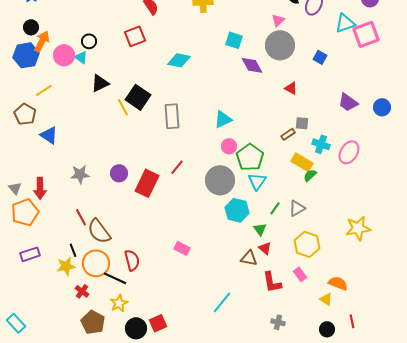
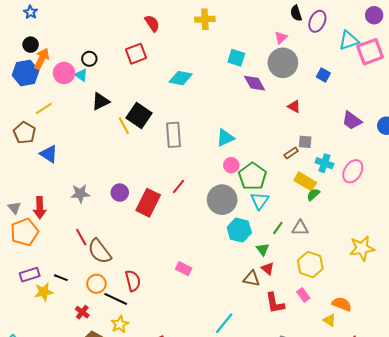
gray triangle: (297, 208) -> (300, 228), turned 30
black line: (73, 250) -> (61, 278), moved, turned -48
orange circle: (96, 263) -> (96, 284), size x0.7
yellow star: (66, 266) -> (44, 292), moved

